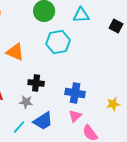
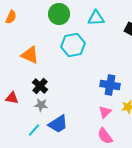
black cross: (36, 83) -> (40, 86), moved, turned 35
blue cross: (75, 93) -> (110, 85), moved
pink triangle: (75, 116) -> (105, 112), moved

